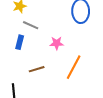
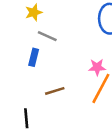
pink star: (57, 43) -> (97, 67), moved

